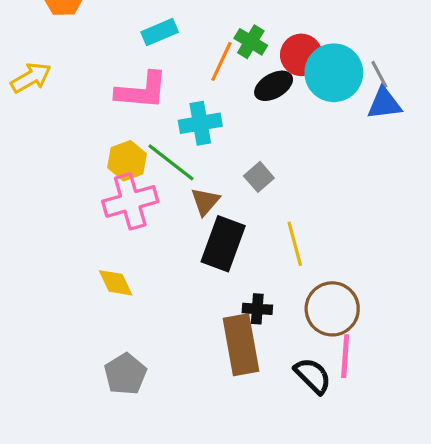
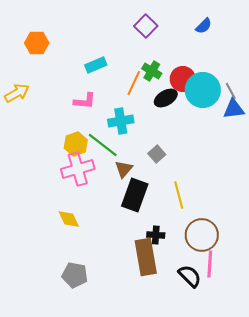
pink L-shape: (142, 91) -> (85, 101), size x0.7
gray pentagon: (125, 374) -> (75, 275), turned -30

